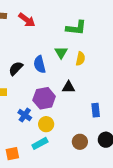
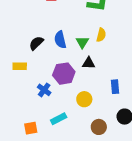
green triangle: (61, 52) -> (82, 42), moved
yellow circle: (46, 124) -> (84, 99), moved
brown circle: (80, 142) -> (99, 127), moved

